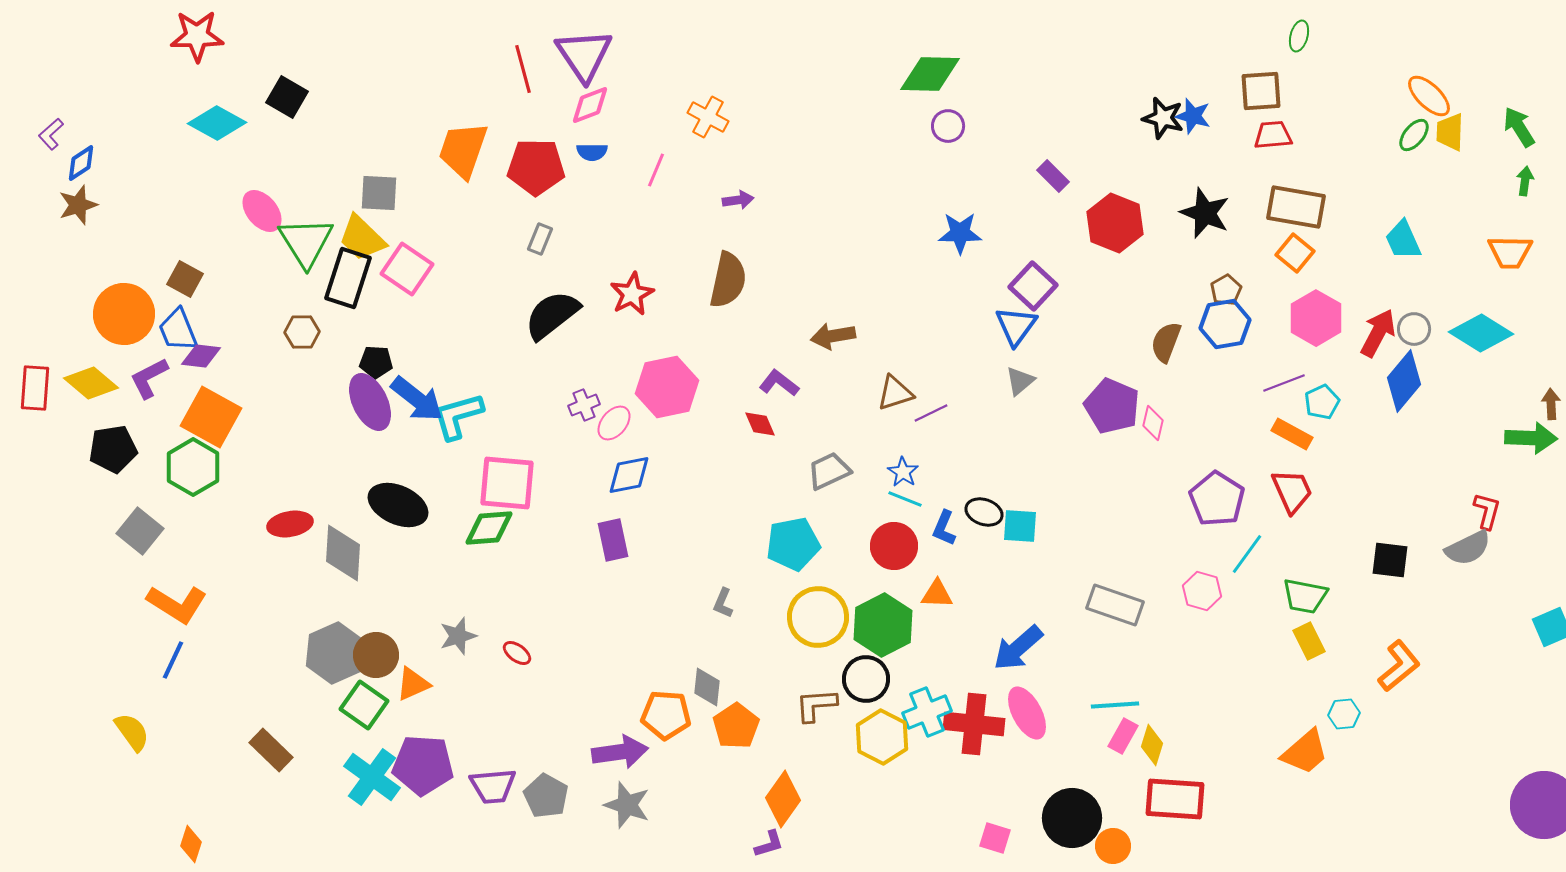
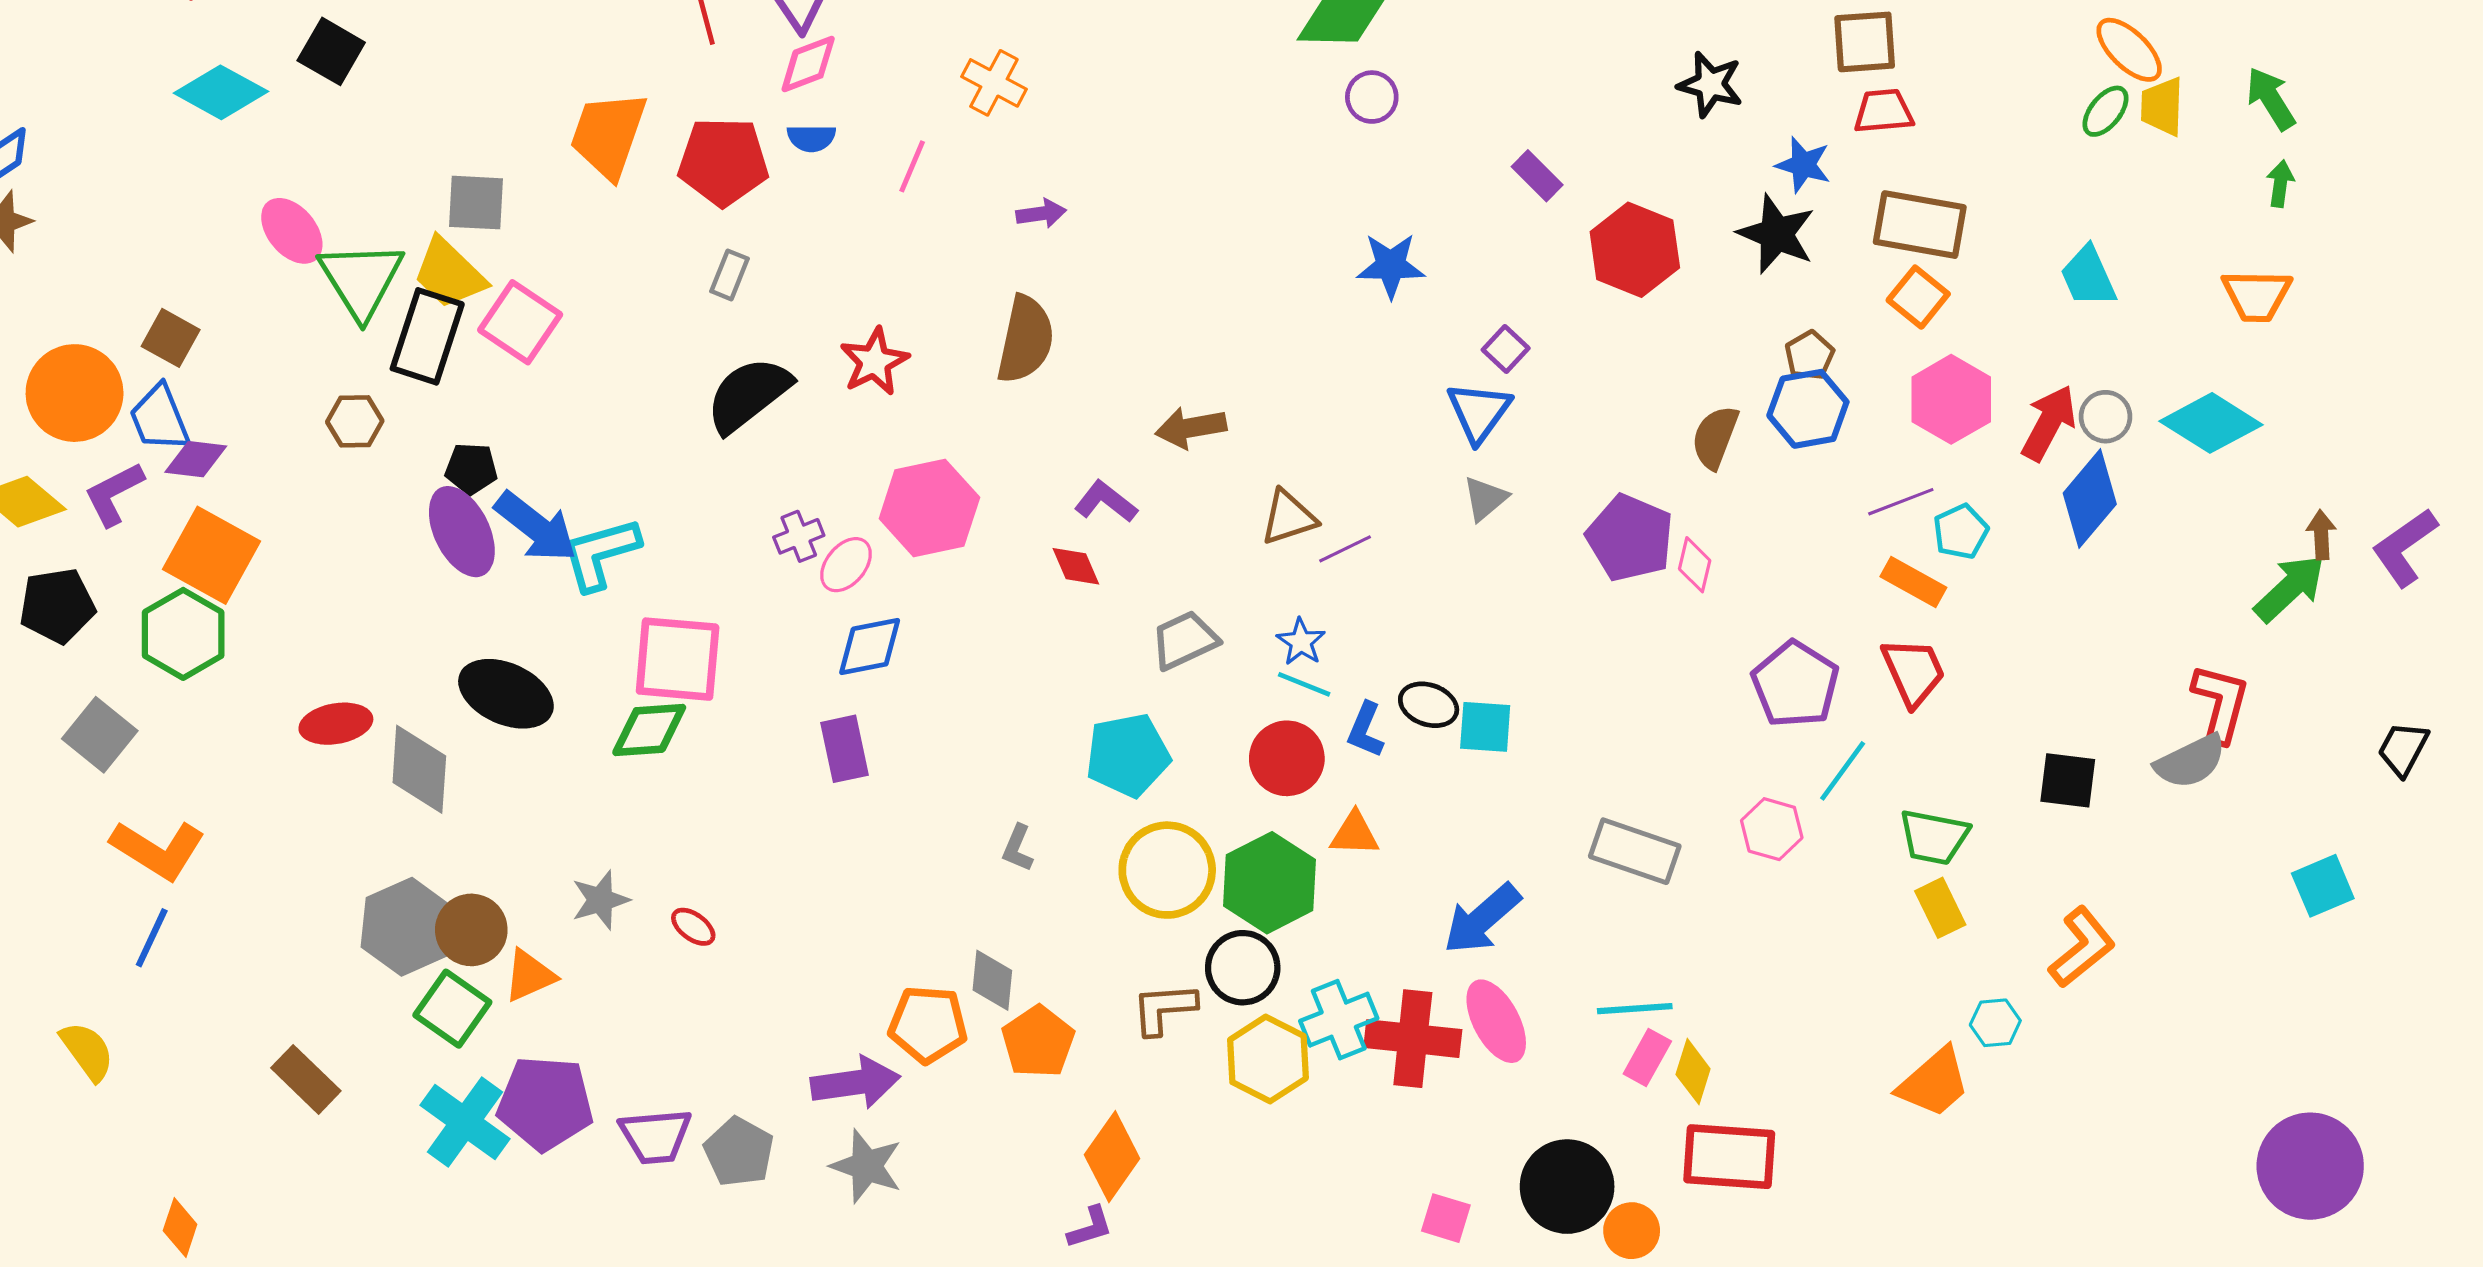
blue star: (1193, 116) -> (1803, 165), moved
purple square: (1033, 286) -> (1506, 349), size x0.6
green arrow: (1531, 438) -> (2290, 588), turned -45
red L-shape: (1487, 511) -> (2220, 703), size x1.4

